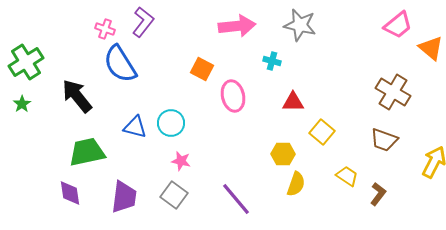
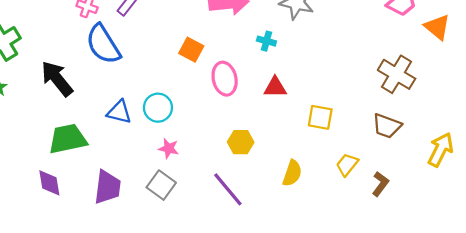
red triangle: (293, 102) -> (275, 87), moved
yellow square: (322, 132) -> (320, 117), turned -30
yellow hexagon: (283, 154) -> (241, 142), moved
yellow trapezoid: (347, 176) -> (347, 165), turned -85

